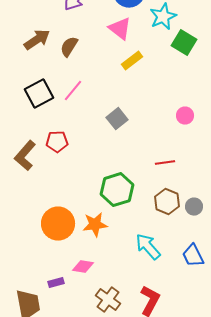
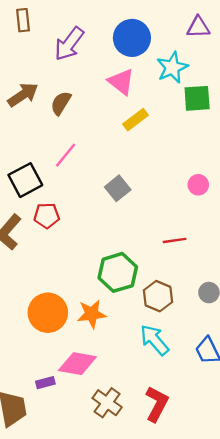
green square: (184, 43) -> (197, 98), turned -35
black square: (39, 94) -> (25, 180), moved
brown hexagon: (167, 202) -> (158, 296), moved
pink diamond: (83, 267) -> (77, 364), size x1.5

